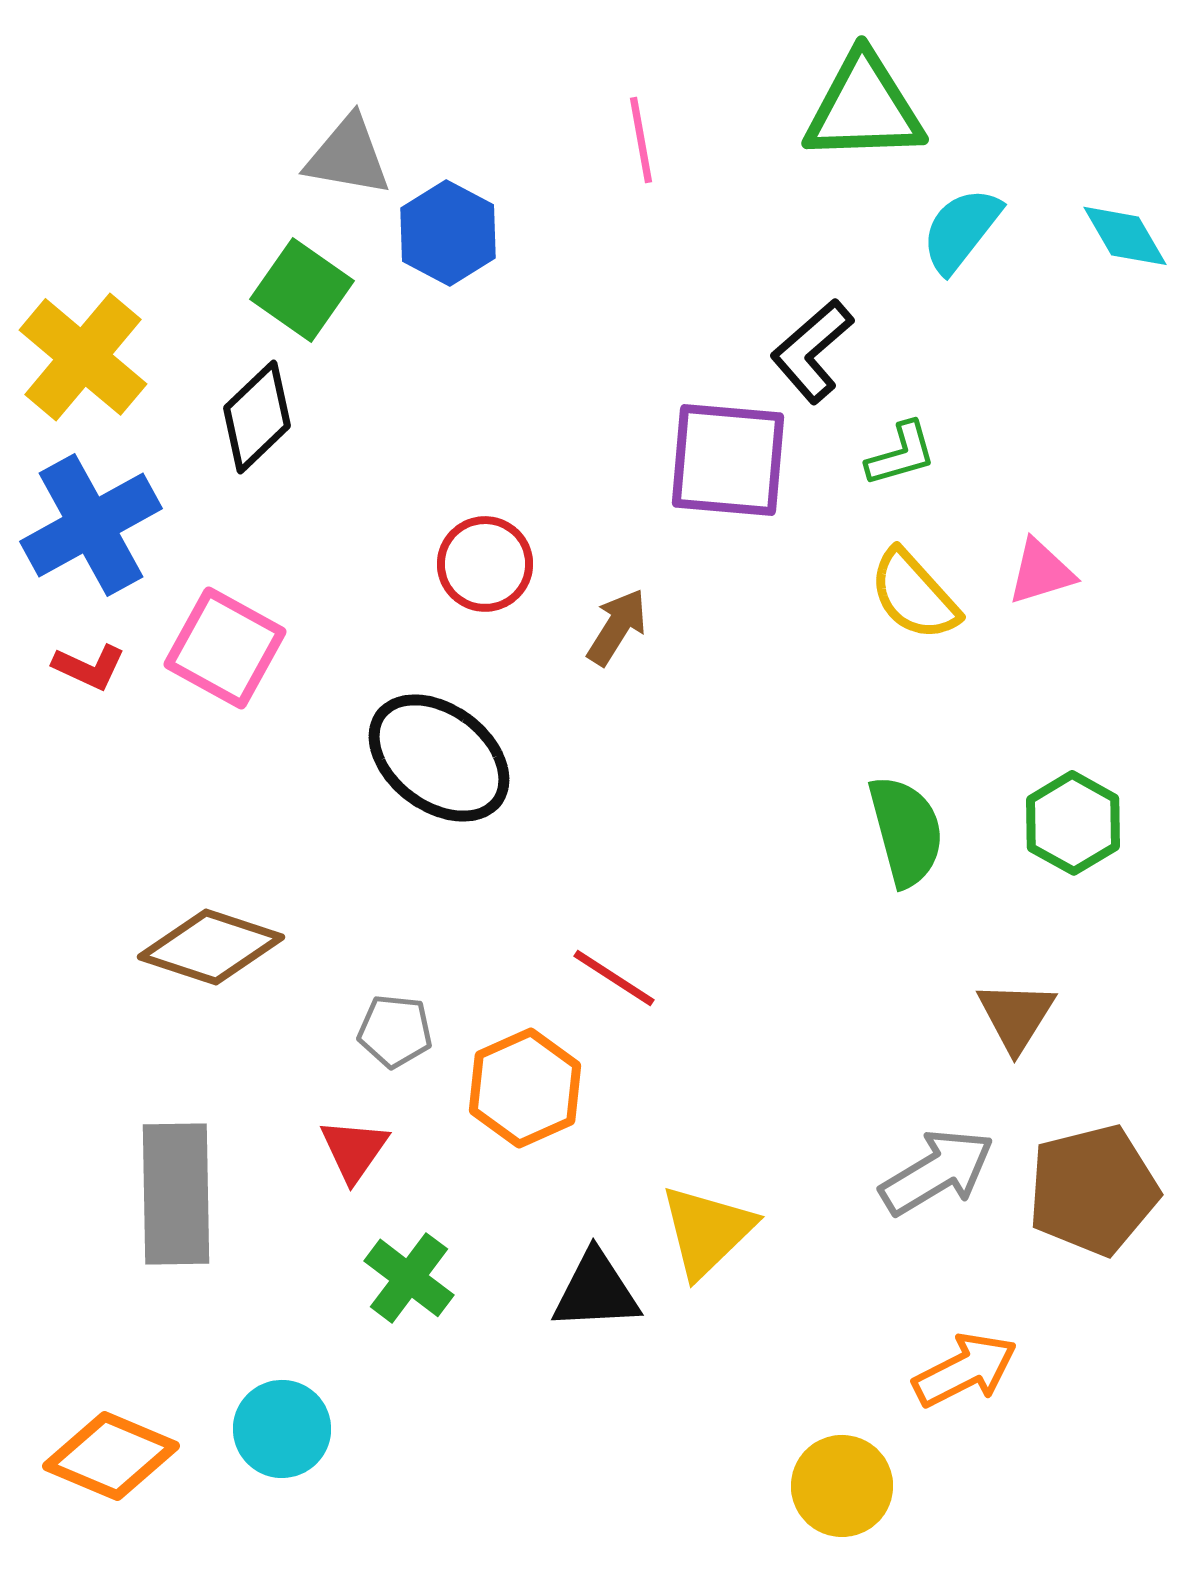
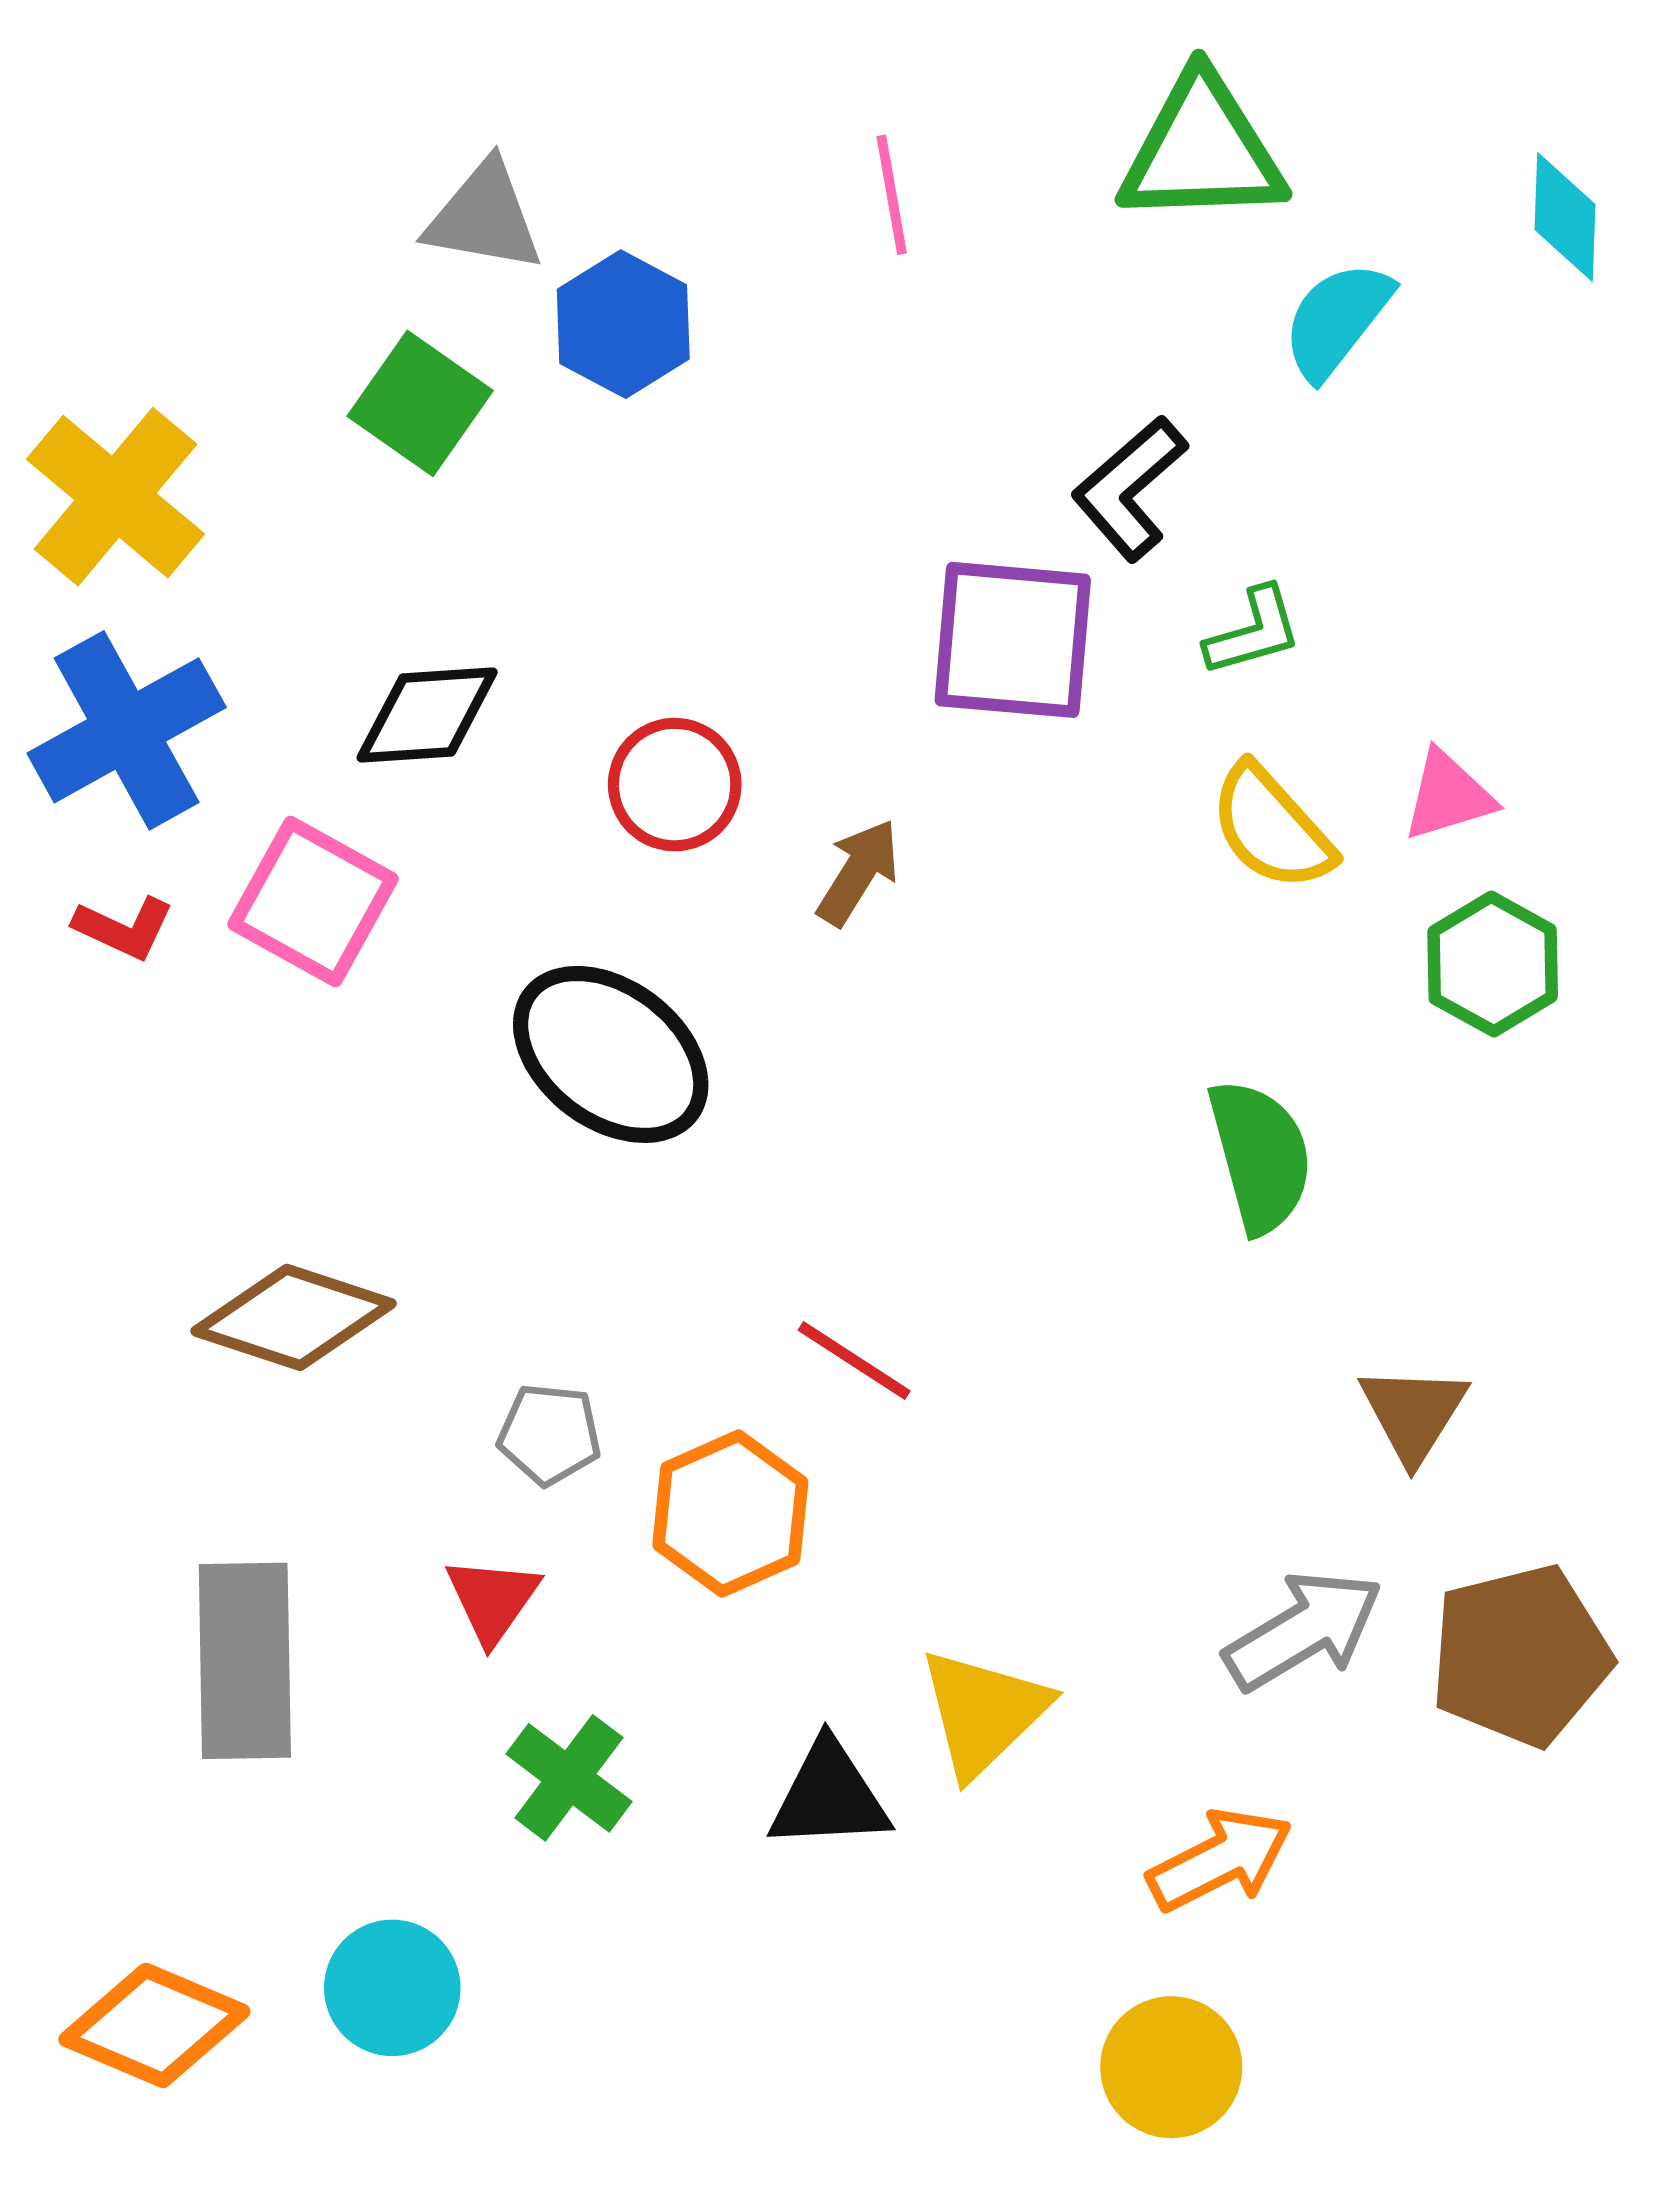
cyan diamond: (1125, 236) -> (1565, 217), moved, turned 32
black diamond: (257, 417) -> (427, 715), moved, turned 40
green hexagon: (1073, 823) -> (1493, 964), moved
orange arrow: (965, 1370) -> (1220, 1860), moved

